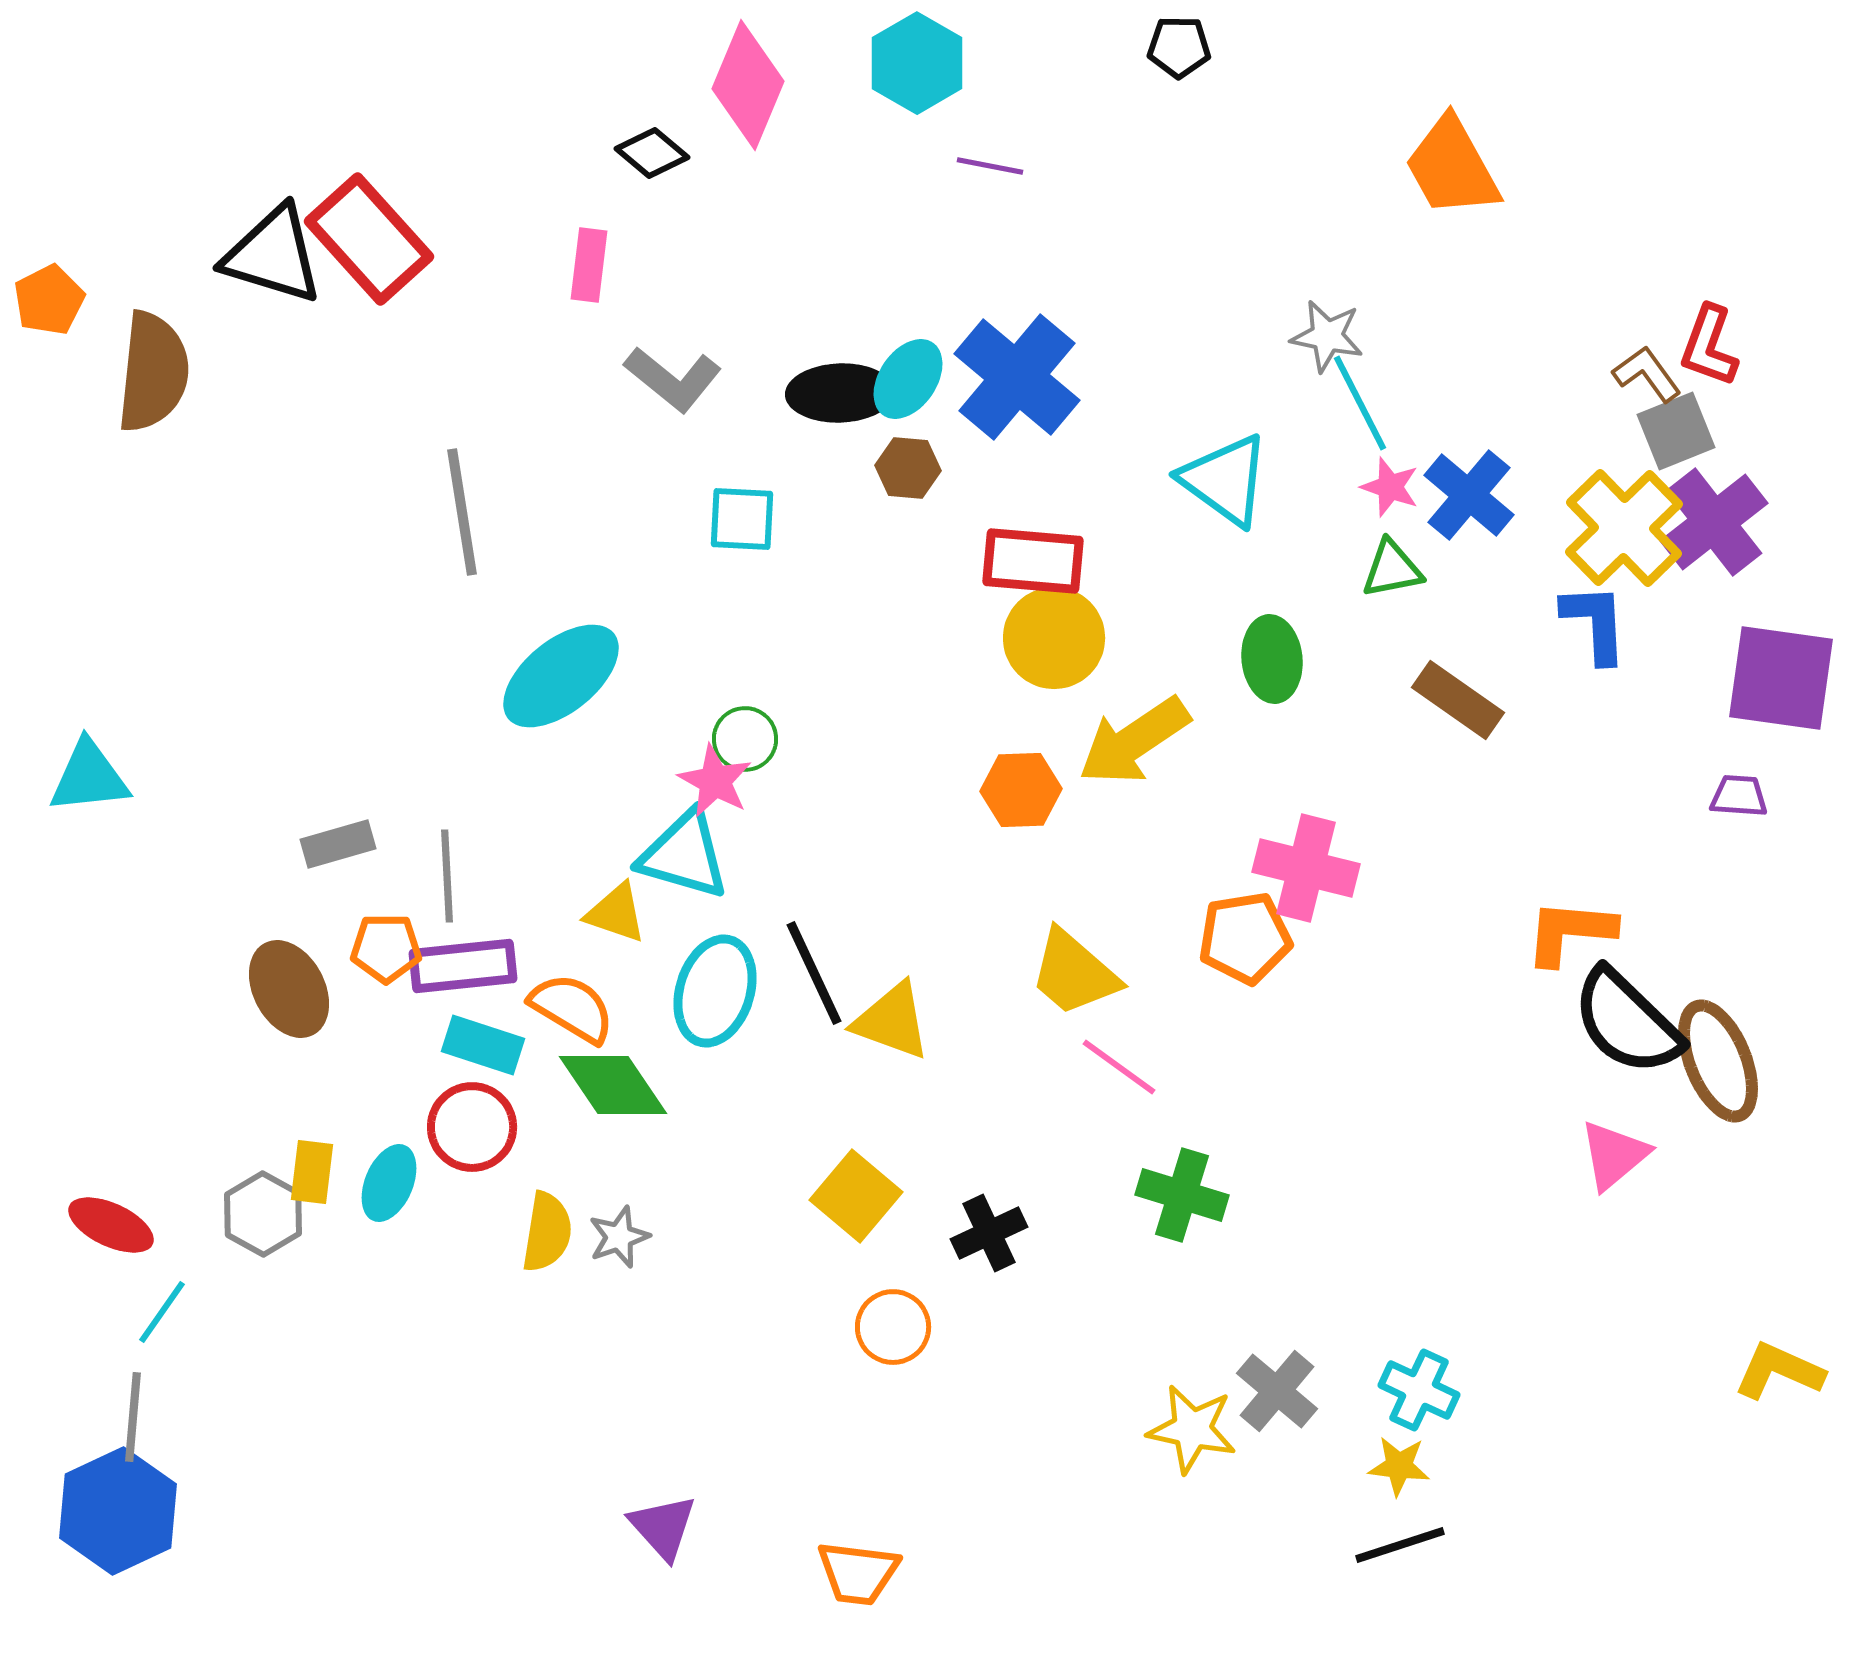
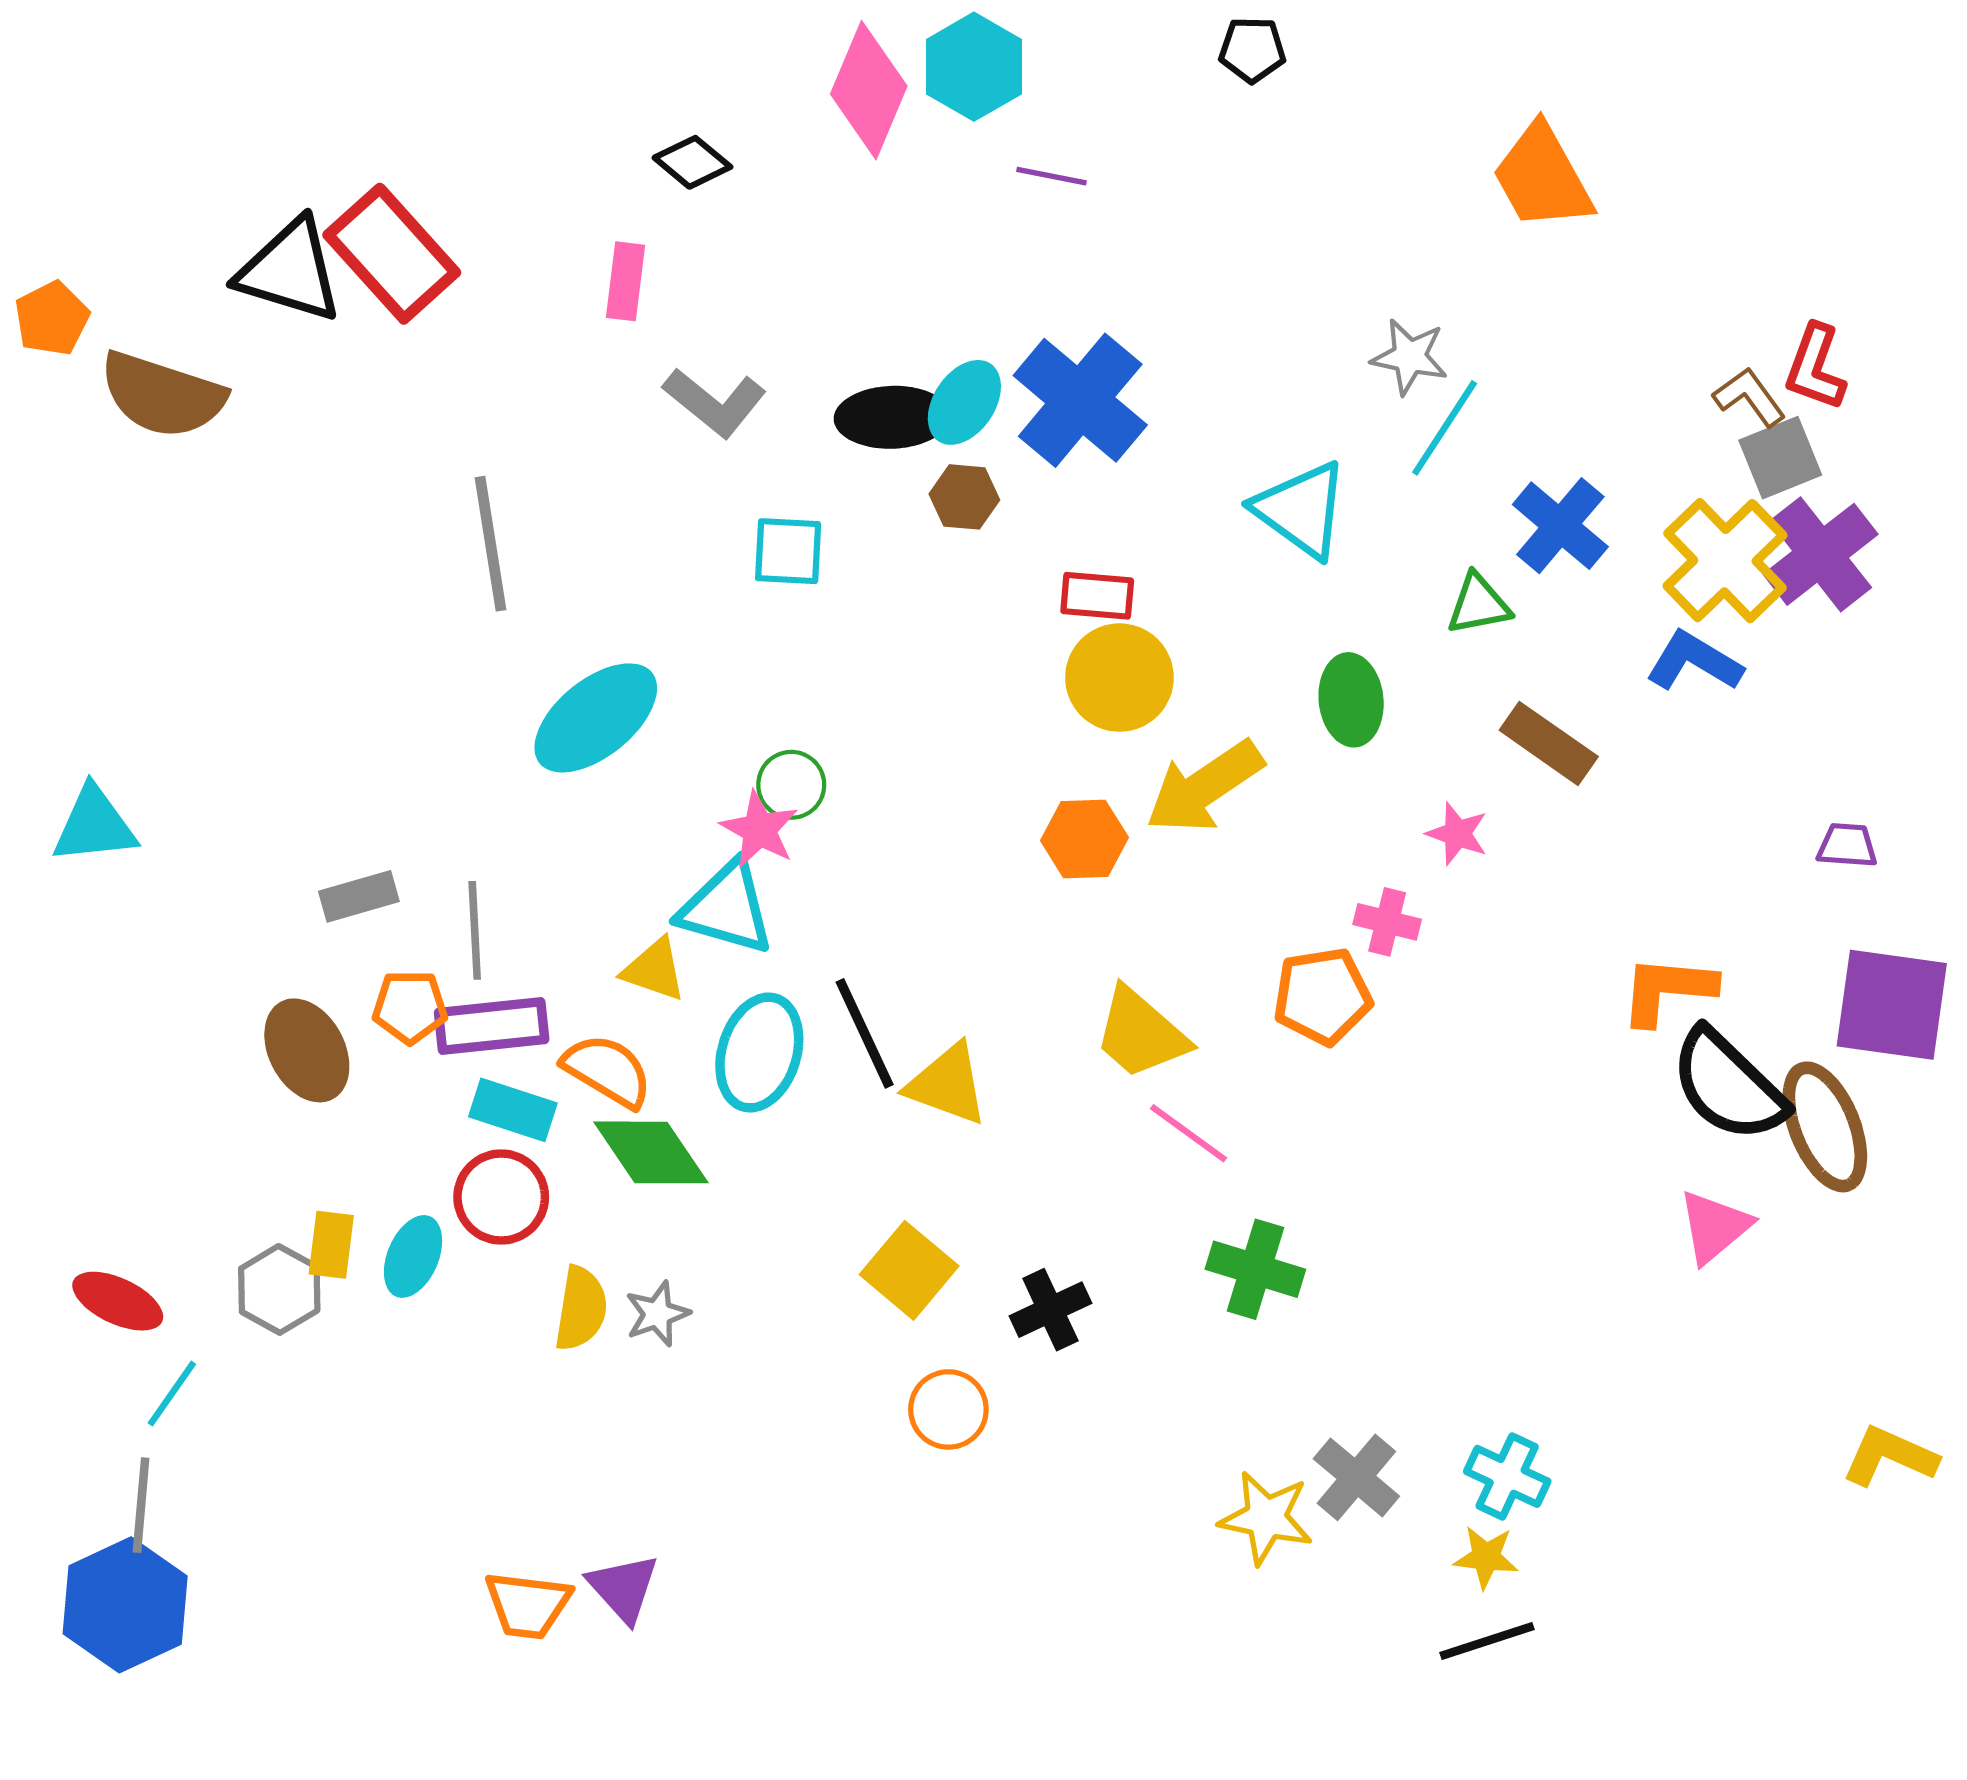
pink diamond: (748, 85) -> (869, 90), moved
brown semicircle: (153, 372) -> (162, 395), turned 102
cyan line: (1360, 403) -> (1445, 428), turned 60
pink star: (1390, 487) -> (1457, 834), moved
red rectangle: (1033, 561) -> (1097, 596), size x0.7
blue L-shape: (1595, 623) -> (1694, 662), turned -56
purple square: (1781, 678) -> (1892, 1005), moved
pink cross: (1306, 868) -> (1387, 922), size x0.6
purple triangle: (663, 1527) -> (623, 1588), moved
orange trapezoid: (858, 1573) -> (528, 1605), moved

